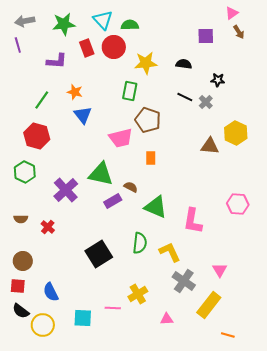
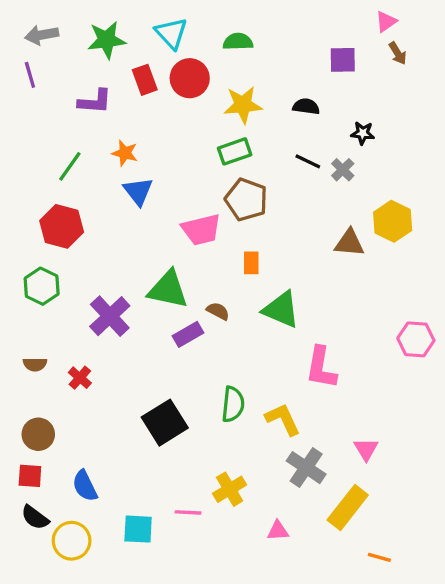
green semicircle: (130, 25) -> (238, 42), moved
green rectangle: (130, 91) -> (235, 151), moved, turned 60
pink hexagon: (238, 204) -> (416, 339), moved
green triangle: (156, 207) -> (281, 309), moved

